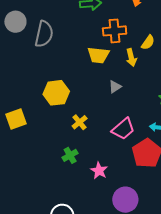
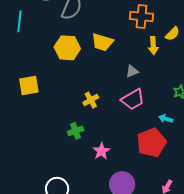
yellow trapezoid: (98, 55) -> (102, 42), moved
yellow hexagon: (56, 93) -> (67, 48), moved
pink trapezoid: (123, 129) -> (133, 99), moved

